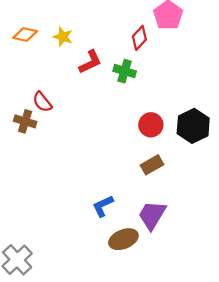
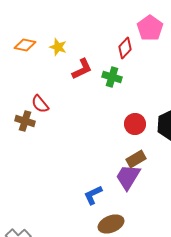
purple trapezoid: (152, 215) -> (128, 177), moved

